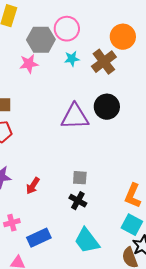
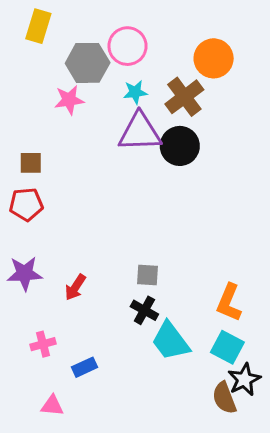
black circle: (107, 107) -> (180, 146), moved
purple triangle: (75, 117) -> (140, 132), moved
blue rectangle: (39, 238) -> (85, 367), size x0.7
cyan trapezoid: (87, 241) -> (171, 341), moved

